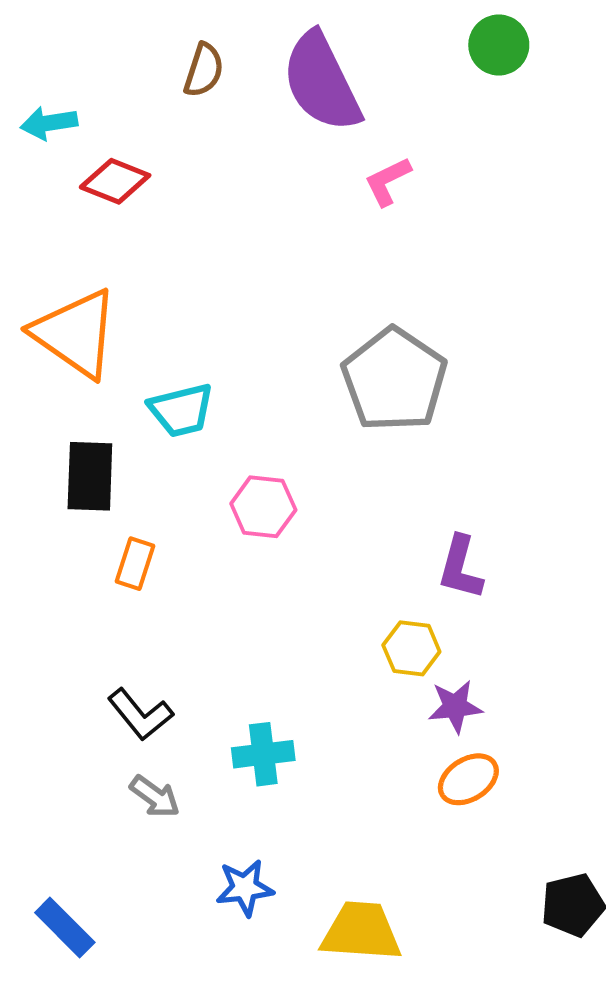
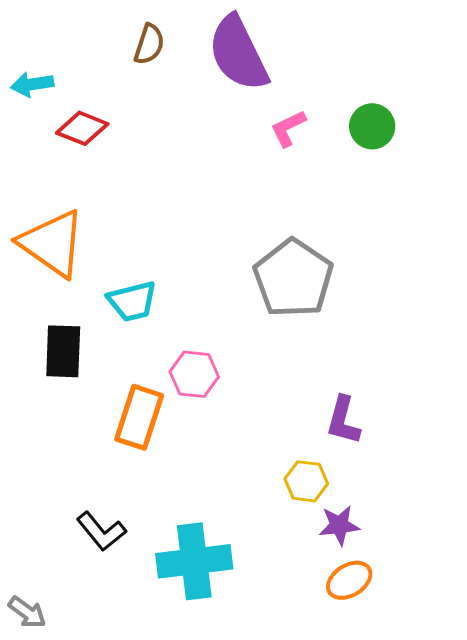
green circle: (499, 45) -> (372, 126), moved
orange rectangle: (135, 564) -> (139, 417), moved, size x1.6
cyan cross: (263, 754) -> (194, 561), size x1.6
gray arrow: (155, 797) -> (27, 612), moved

